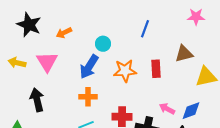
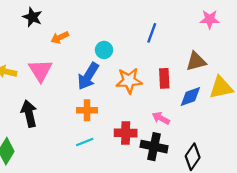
black star: (29, 25) -> (32, 17), moved, size x0.7
pink arrow: (167, 109) -> (161, 118), moved
blue diamond: (191, 111) -> (190, 97), moved

